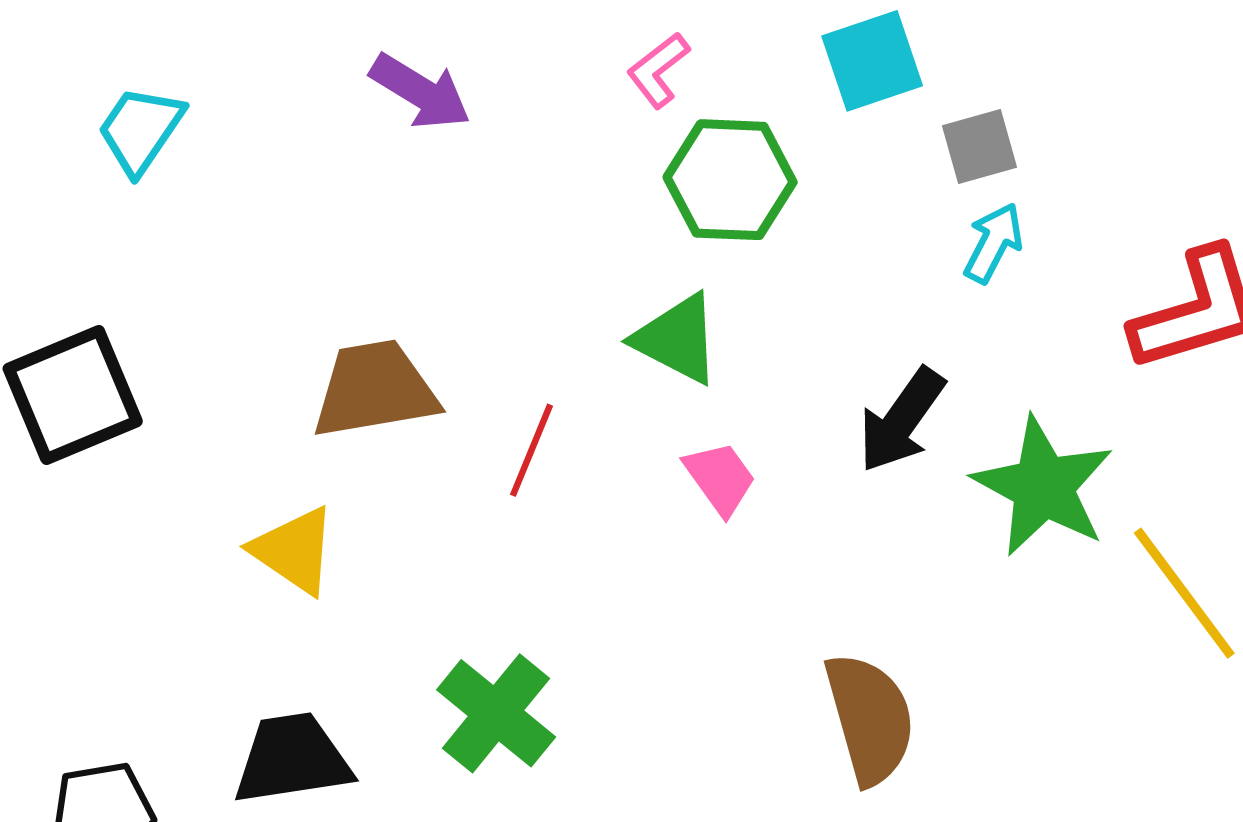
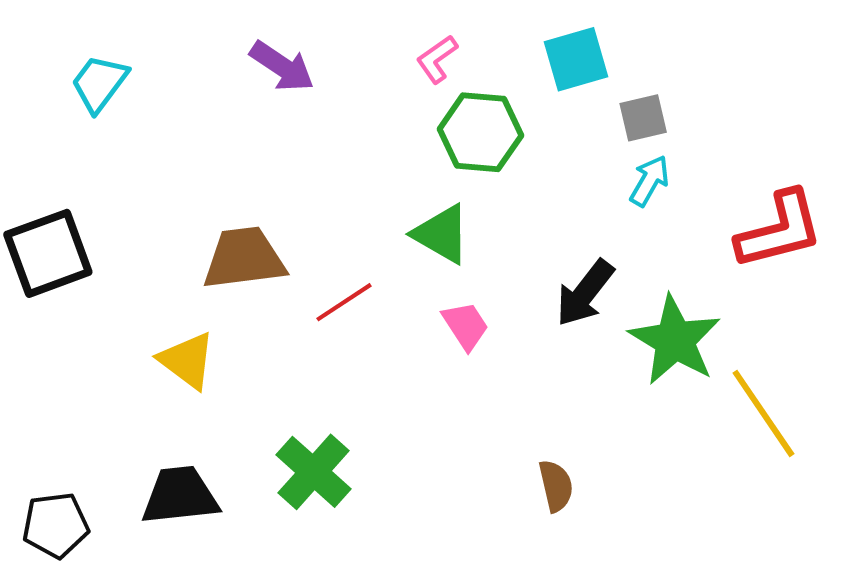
red line: (532, 450) -> (344, 302), turned 32
brown semicircle: (870, 718) -> (556, 486), size x0.6

